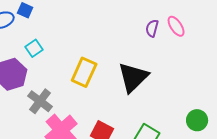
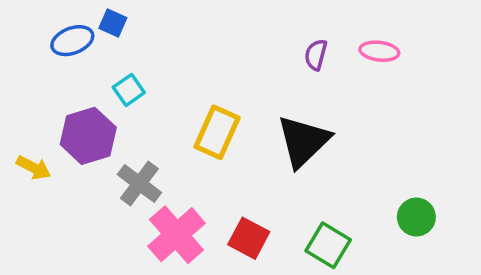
pink ellipse: (176, 26) -> (379, 51), turned -50
purple semicircle: (152, 28) -> (316, 55), moved

